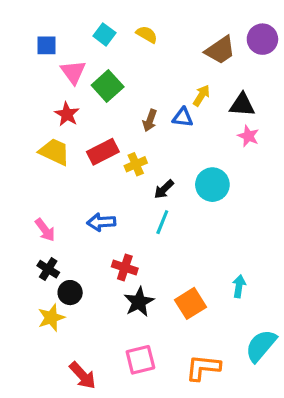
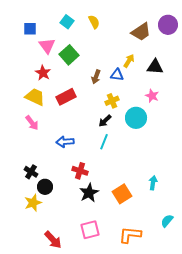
yellow semicircle: (147, 34) -> (94, 22), turned 32
pink star: (248, 136) -> (152, 96), moved
yellow cross: (136, 164) -> (112, 101), moved
pink arrow: (45, 230) -> (32, 123), moved
cyan semicircle: (261, 346) -> (167, 221), size x0.6

